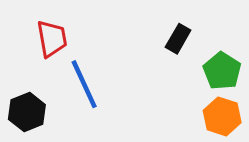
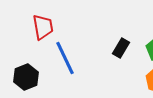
black rectangle: (178, 39) -> (121, 48), moved

